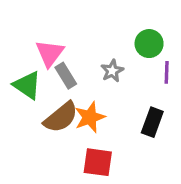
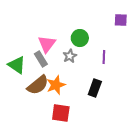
green circle: (149, 44) -> (80, 38), moved
pink triangle: (50, 53) -> (47, 44), moved

